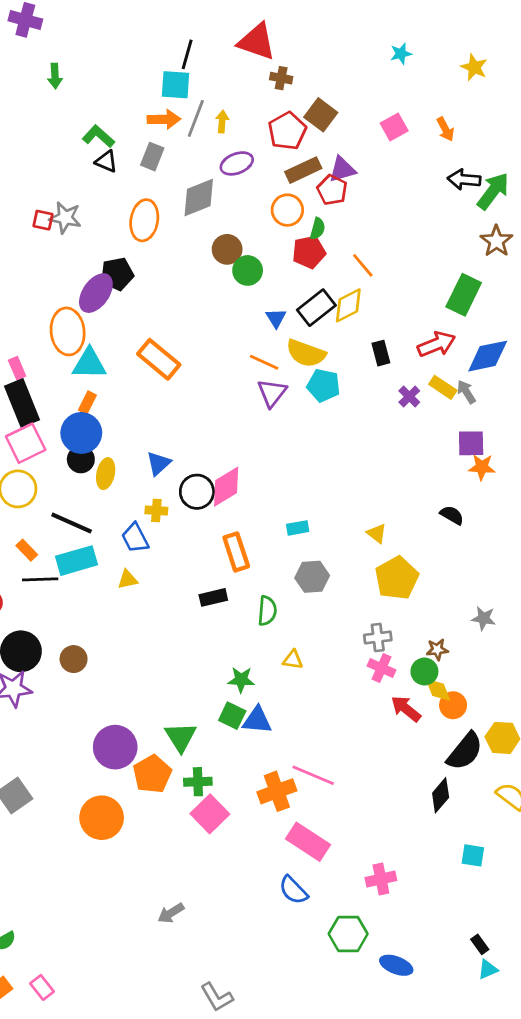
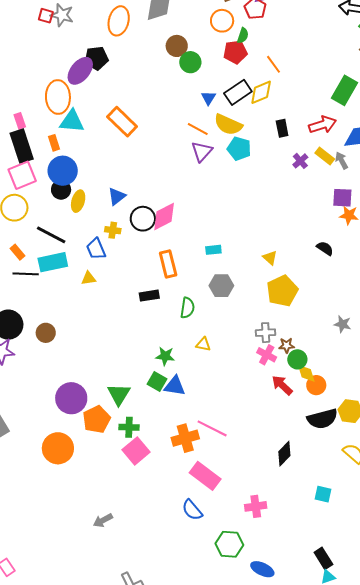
orange rectangle: (87, 403) -> (54, 143), moved, turned -49
brown star: (437, 650) -> (287, 345), moved
black semicircle: (465, 751) -> (322, 419), turned 32
black diamond: (441, 795) -> (284, 454), moved
black rectangle: (480, 944) -> (323, 558), size x1.5

